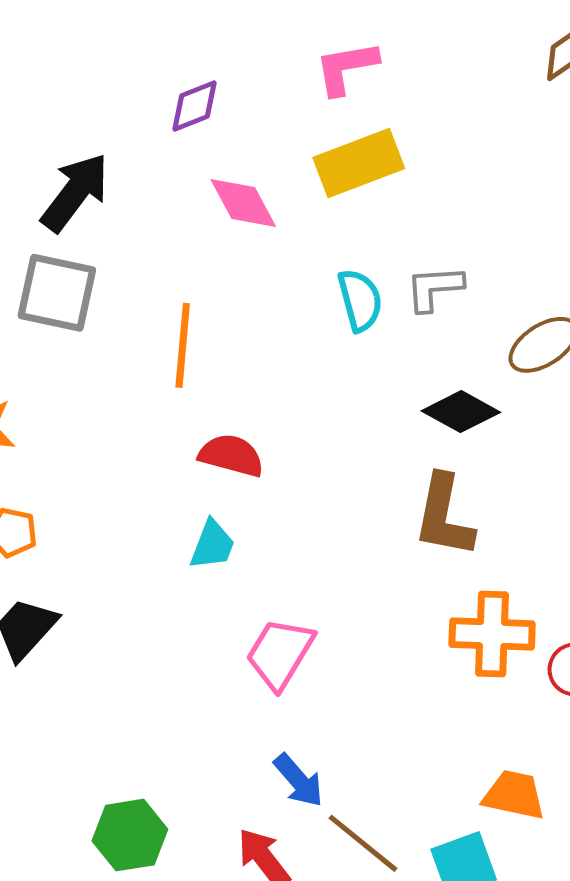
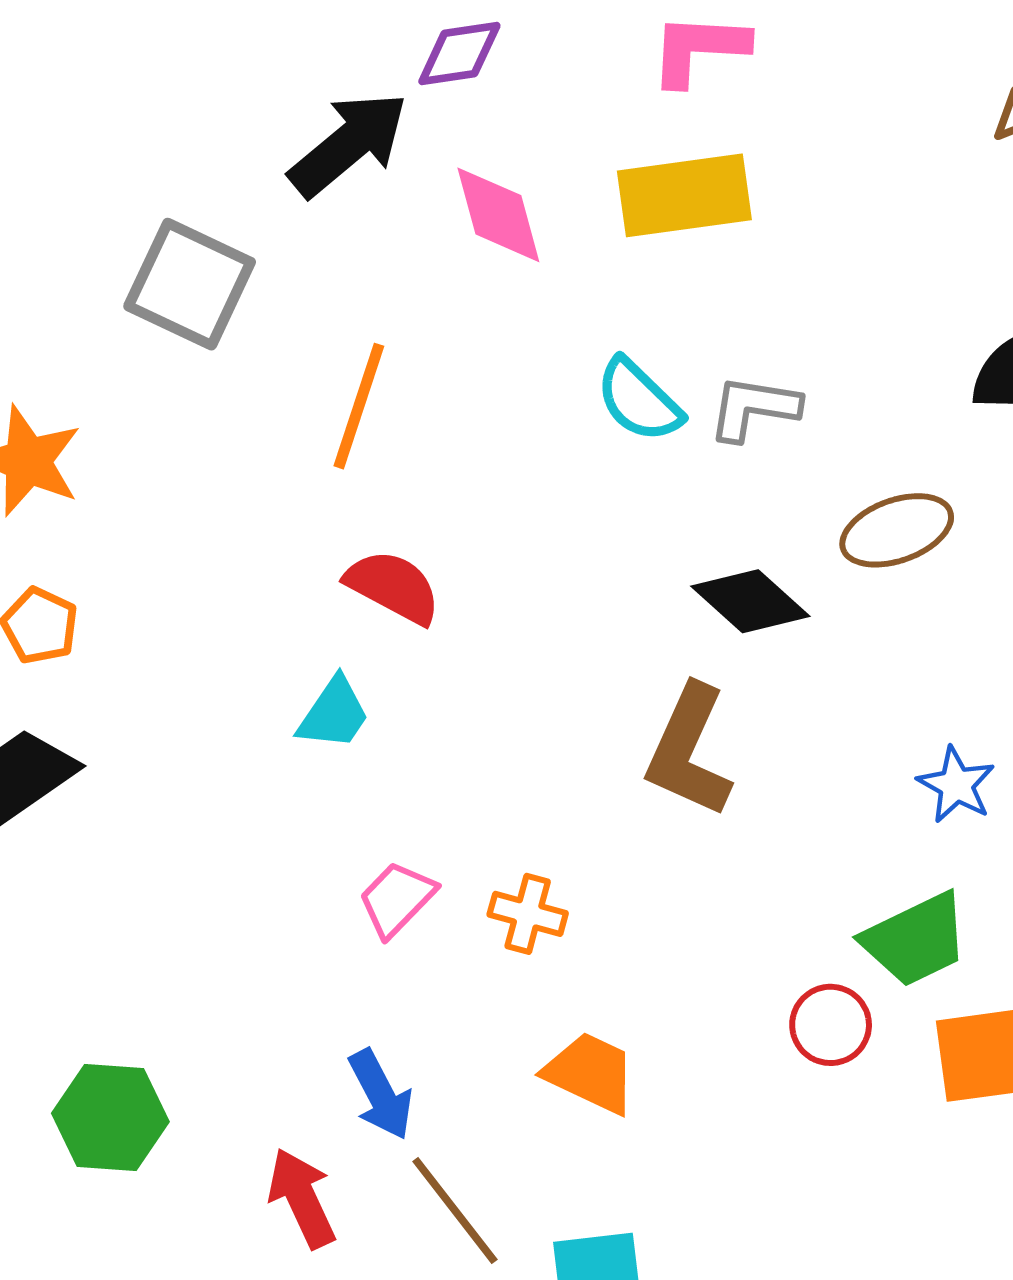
black arrow: (75, 192) -> (349, 144), moved
cyan semicircle: (360, 300) -> (639, 400), turned 136
orange cross: (492, 634) -> (528, 914), moved, size x0.6
pink trapezoid: (280, 653) -> (397, 899), size x0.7
orange trapezoid: (514, 795) -> (590, 1073), moved

